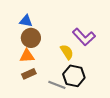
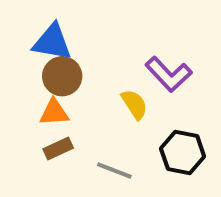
blue triangle: (26, 21) -> (52, 42), size x1.5
black hexagon: (74, 76) -> (183, 152), moved

